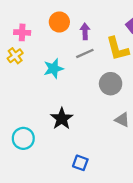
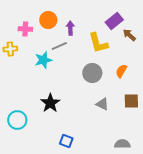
pink cross: (22, 32) -> (25, 29), moved
gray line: (85, 53) -> (59, 46), moved
yellow cross: (15, 56) -> (10, 49), turned 32

